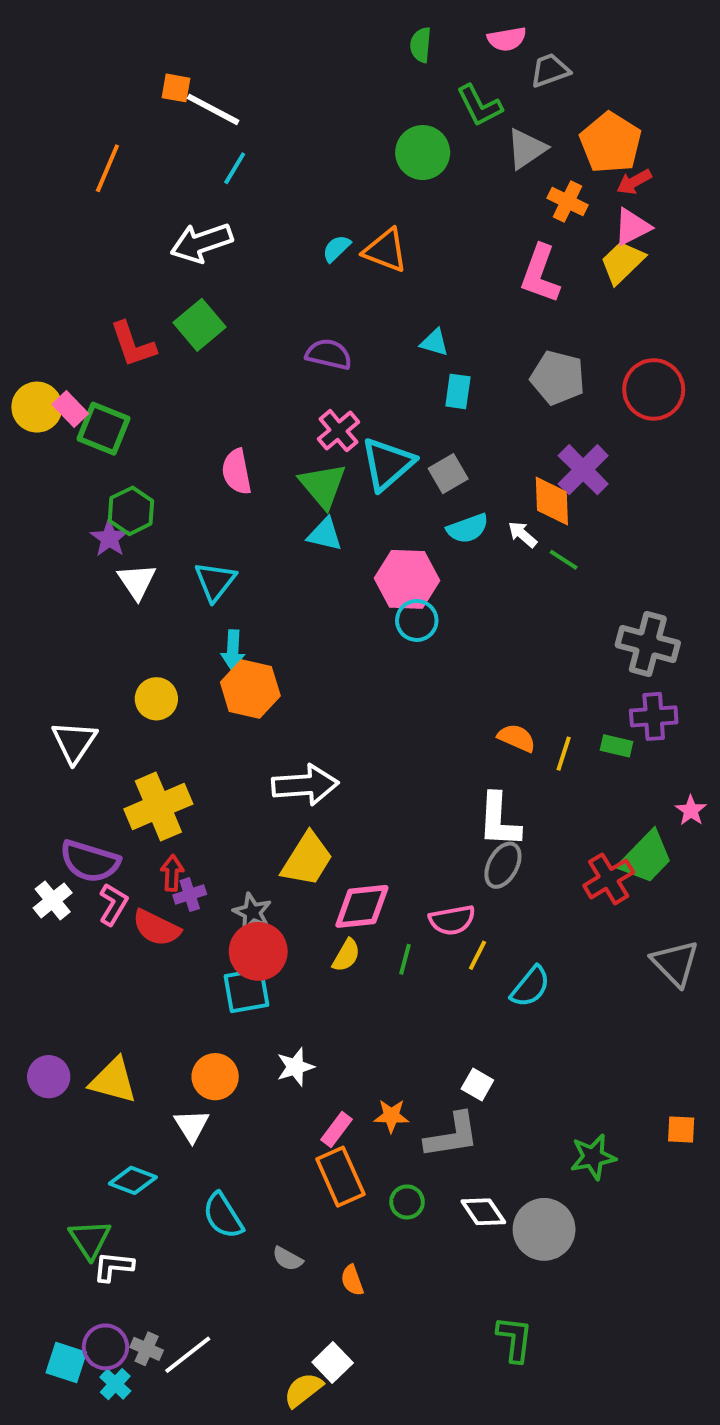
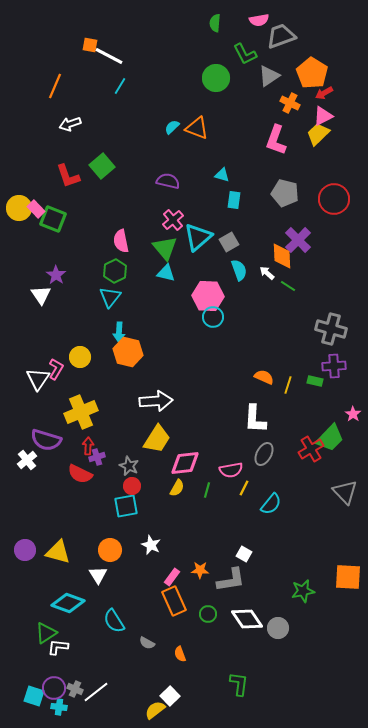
gray trapezoid: (550, 70) -> (281, 36), size x1.4
white arrow: (201, 243) -> (70, 124), moved, size x0.7
green hexagon: (131, 511) -> (115, 271), moved
cyan semicircle: (468, 528) -> (239, 270), turned -90
white triangle: (137, 581) -> (41, 295), moved
gray ellipse: (503, 865) -> (264, 454), moved
pink L-shape: (113, 904) -> (56, 369), moved
red circle: (258, 951) -> (132, 486), size x0.6
white star: (295, 1067) -> (151, 545), turned -30
orange square: (681, 1130) -> (348, 577), size x1.8
cyan diamond: (133, 1180) -> (68, 603), size x1.4
white diamond: (483, 1212) -> (247, 619), size x1.4
gray circle: (544, 1229) -> (278, 628), size x0.7
green triangle: (90, 1239) -> (46, 633), turned 30
green L-shape: (515, 1339) -> (239, 684), moved
cyan cross: (115, 1384) -> (59, 707), turned -35

